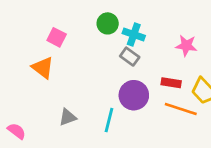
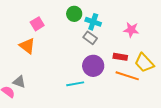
pink square: (57, 37) -> (37, 24), turned 32
gray triangle: (68, 117) -> (19, 82), moved, turned 40
cyan line: (109, 120) -> (75, 84), turned 66

